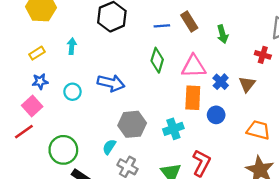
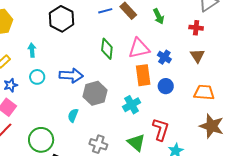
blue line: (162, 26) -> (105, 11), moved
brown triangle: (247, 84) -> (197, 56), moved
cyan circle: (72, 92) -> (37, 77), moved
gray hexagon: (132, 124) -> (95, 93), moved
cyan semicircle: (109, 147) -> (73, 115), moved

